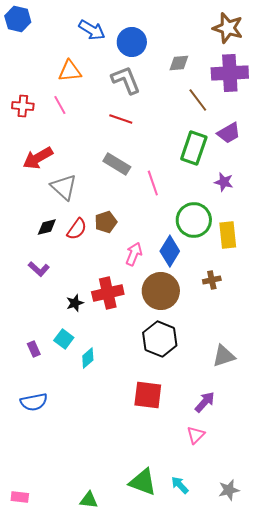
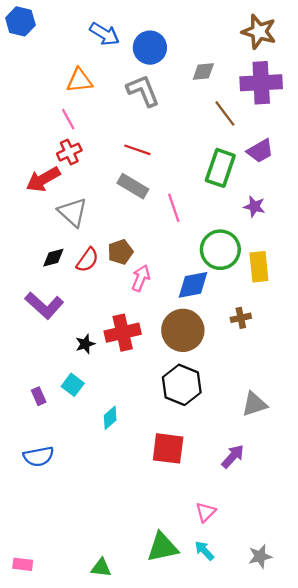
red cross: (23, 106) -> (69, 152), moved, turned -30
red line: (121, 119) -> (137, 150), moved
blue diamond: (170, 251) -> (193, 285), turned 48
pink arrow: (134, 254) -> (141, 278), moved
purple L-shape: (39, 269) -> (44, 305), size x1.6
cyan diamond: (88, 358) -> (110, 418), moved
pink triangle: (196, 435) -> (206, 512), moved
green triangle: (143, 482) -> (162, 547), turned -32

